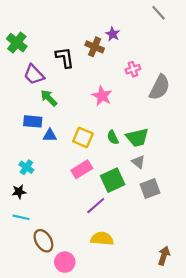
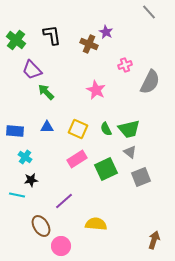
black L-shape: (65, 57) -> (52, 35), moved
blue rectangle: (33, 121) -> (15, 131), moved
black star: (19, 192) -> (31, 180), moved
purple line: (96, 206) -> (64, 201), moved
cyan line: (21, 217) -> (17, 195), moved

